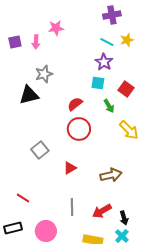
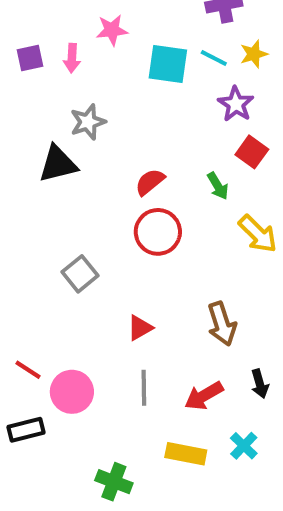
purple star: (104, 62) -> (236, 104), moved
cyan square: (98, 83) -> (168, 64), moved, size x1.5
red triangle: (70, 168) -> (140, 328), moved
brown arrow: (111, 175) -> (222, 324), turned 85
red line: (23, 198) -> (28, 370), moved
black arrow: (124, 218) -> (260, 384), moved
pink circle: (46, 231) -> (72, 392), moved

